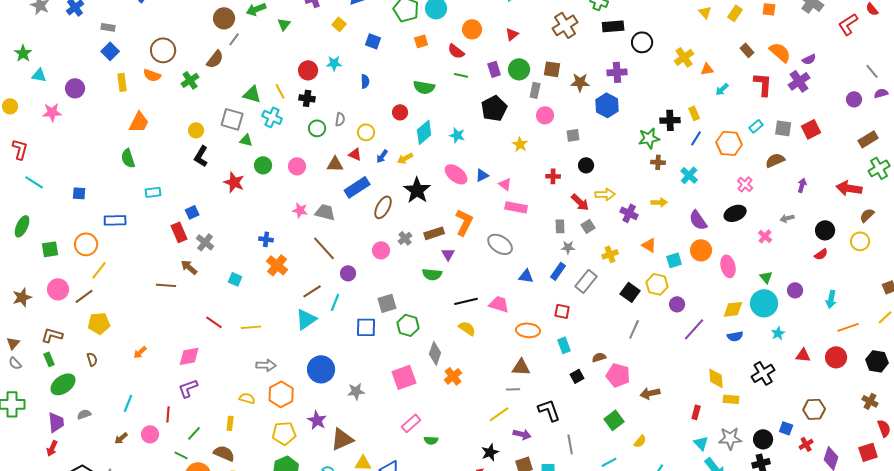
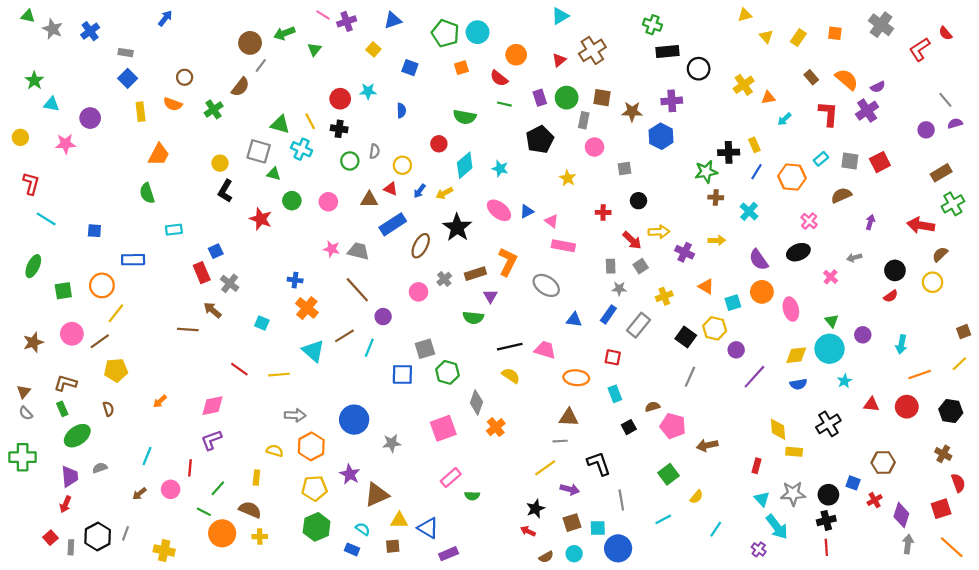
brown cross: (565, 25) -> (592, 50), moved
brown circle: (163, 50) -> (185, 77), size x0.6
cyan triangle: (306, 319) -> (313, 351), moved, turned -45

